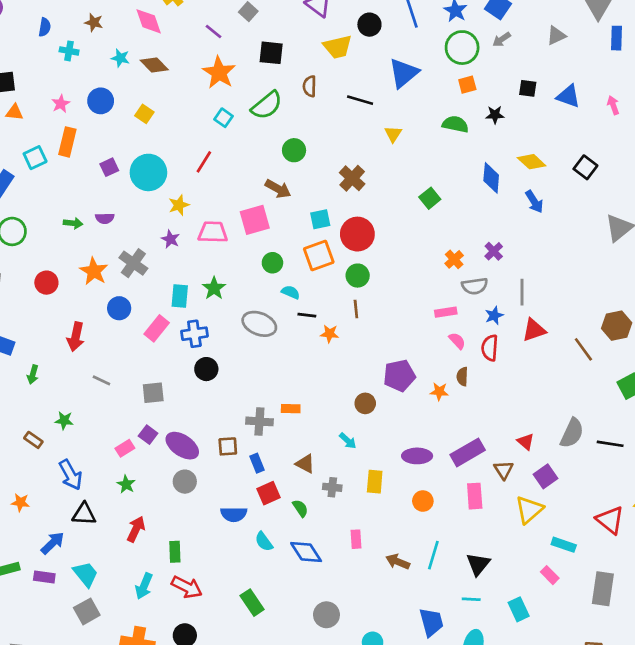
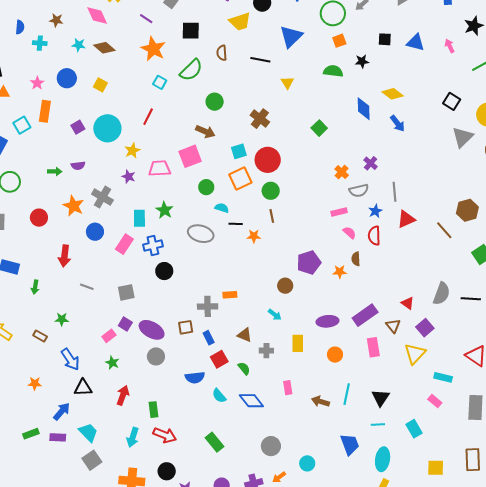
black square: (585, 167) -> (452, 101), moved

